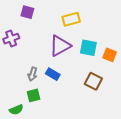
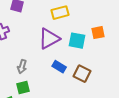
orange square: (110, 55) -> (98, 33), moved, turned -32
blue rectangle: (53, 74) -> (59, 67), moved

